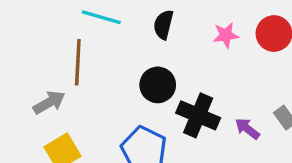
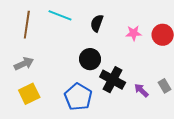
brown line: (78, 62) -> (27, 25), moved

